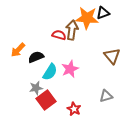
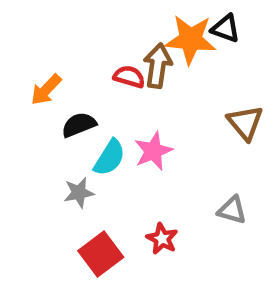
black triangle: (103, 13) -> (226, 28), turned 40
orange arrow: (18, 50) -> (46, 90), moved
gray triangle: (106, 96) -> (232, 210), turned 32
red square: (46, 100) -> (101, 254), moved

